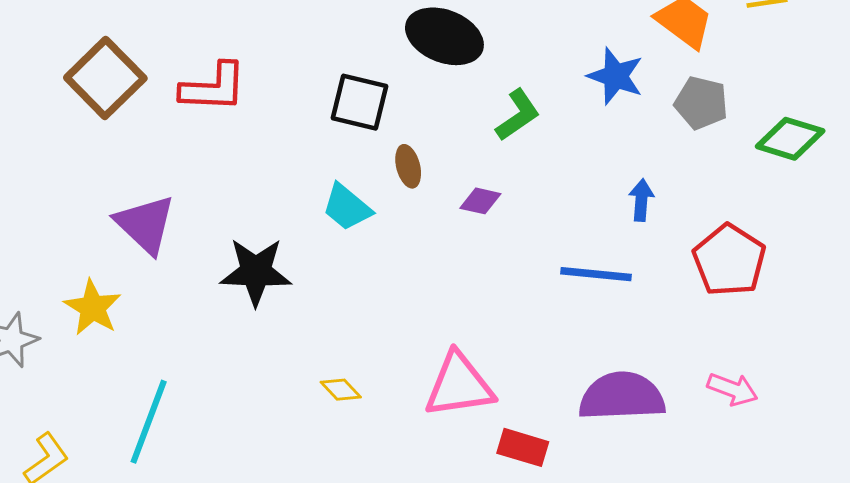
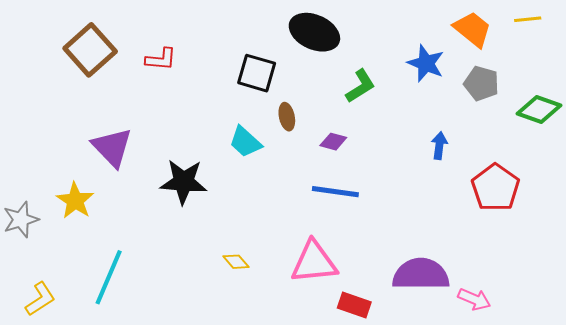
red L-shape: (213, 88) -> (161, 59), size x0.7
blue line: (596, 274) -> (335, 192), moved
pink arrow: (733, 389) -> (474, 299), moved

